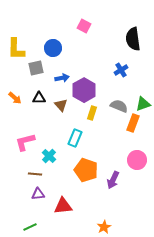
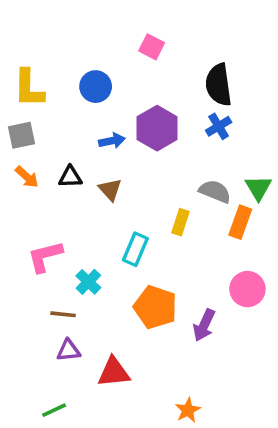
black semicircle: (133, 39) -> (219, 85), moved
gray square: (36, 68) -> (21, 135), moved
purple hexagon: (84, 90) -> (157, 128), moved
green triangle: (143, 104) -> (258, 188), turned -42
yellow rectangle: (92, 113) -> (181, 222), moved

